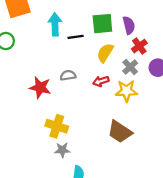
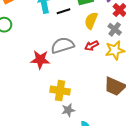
gray semicircle: (68, 75) -> (62, 45), size x1.6

